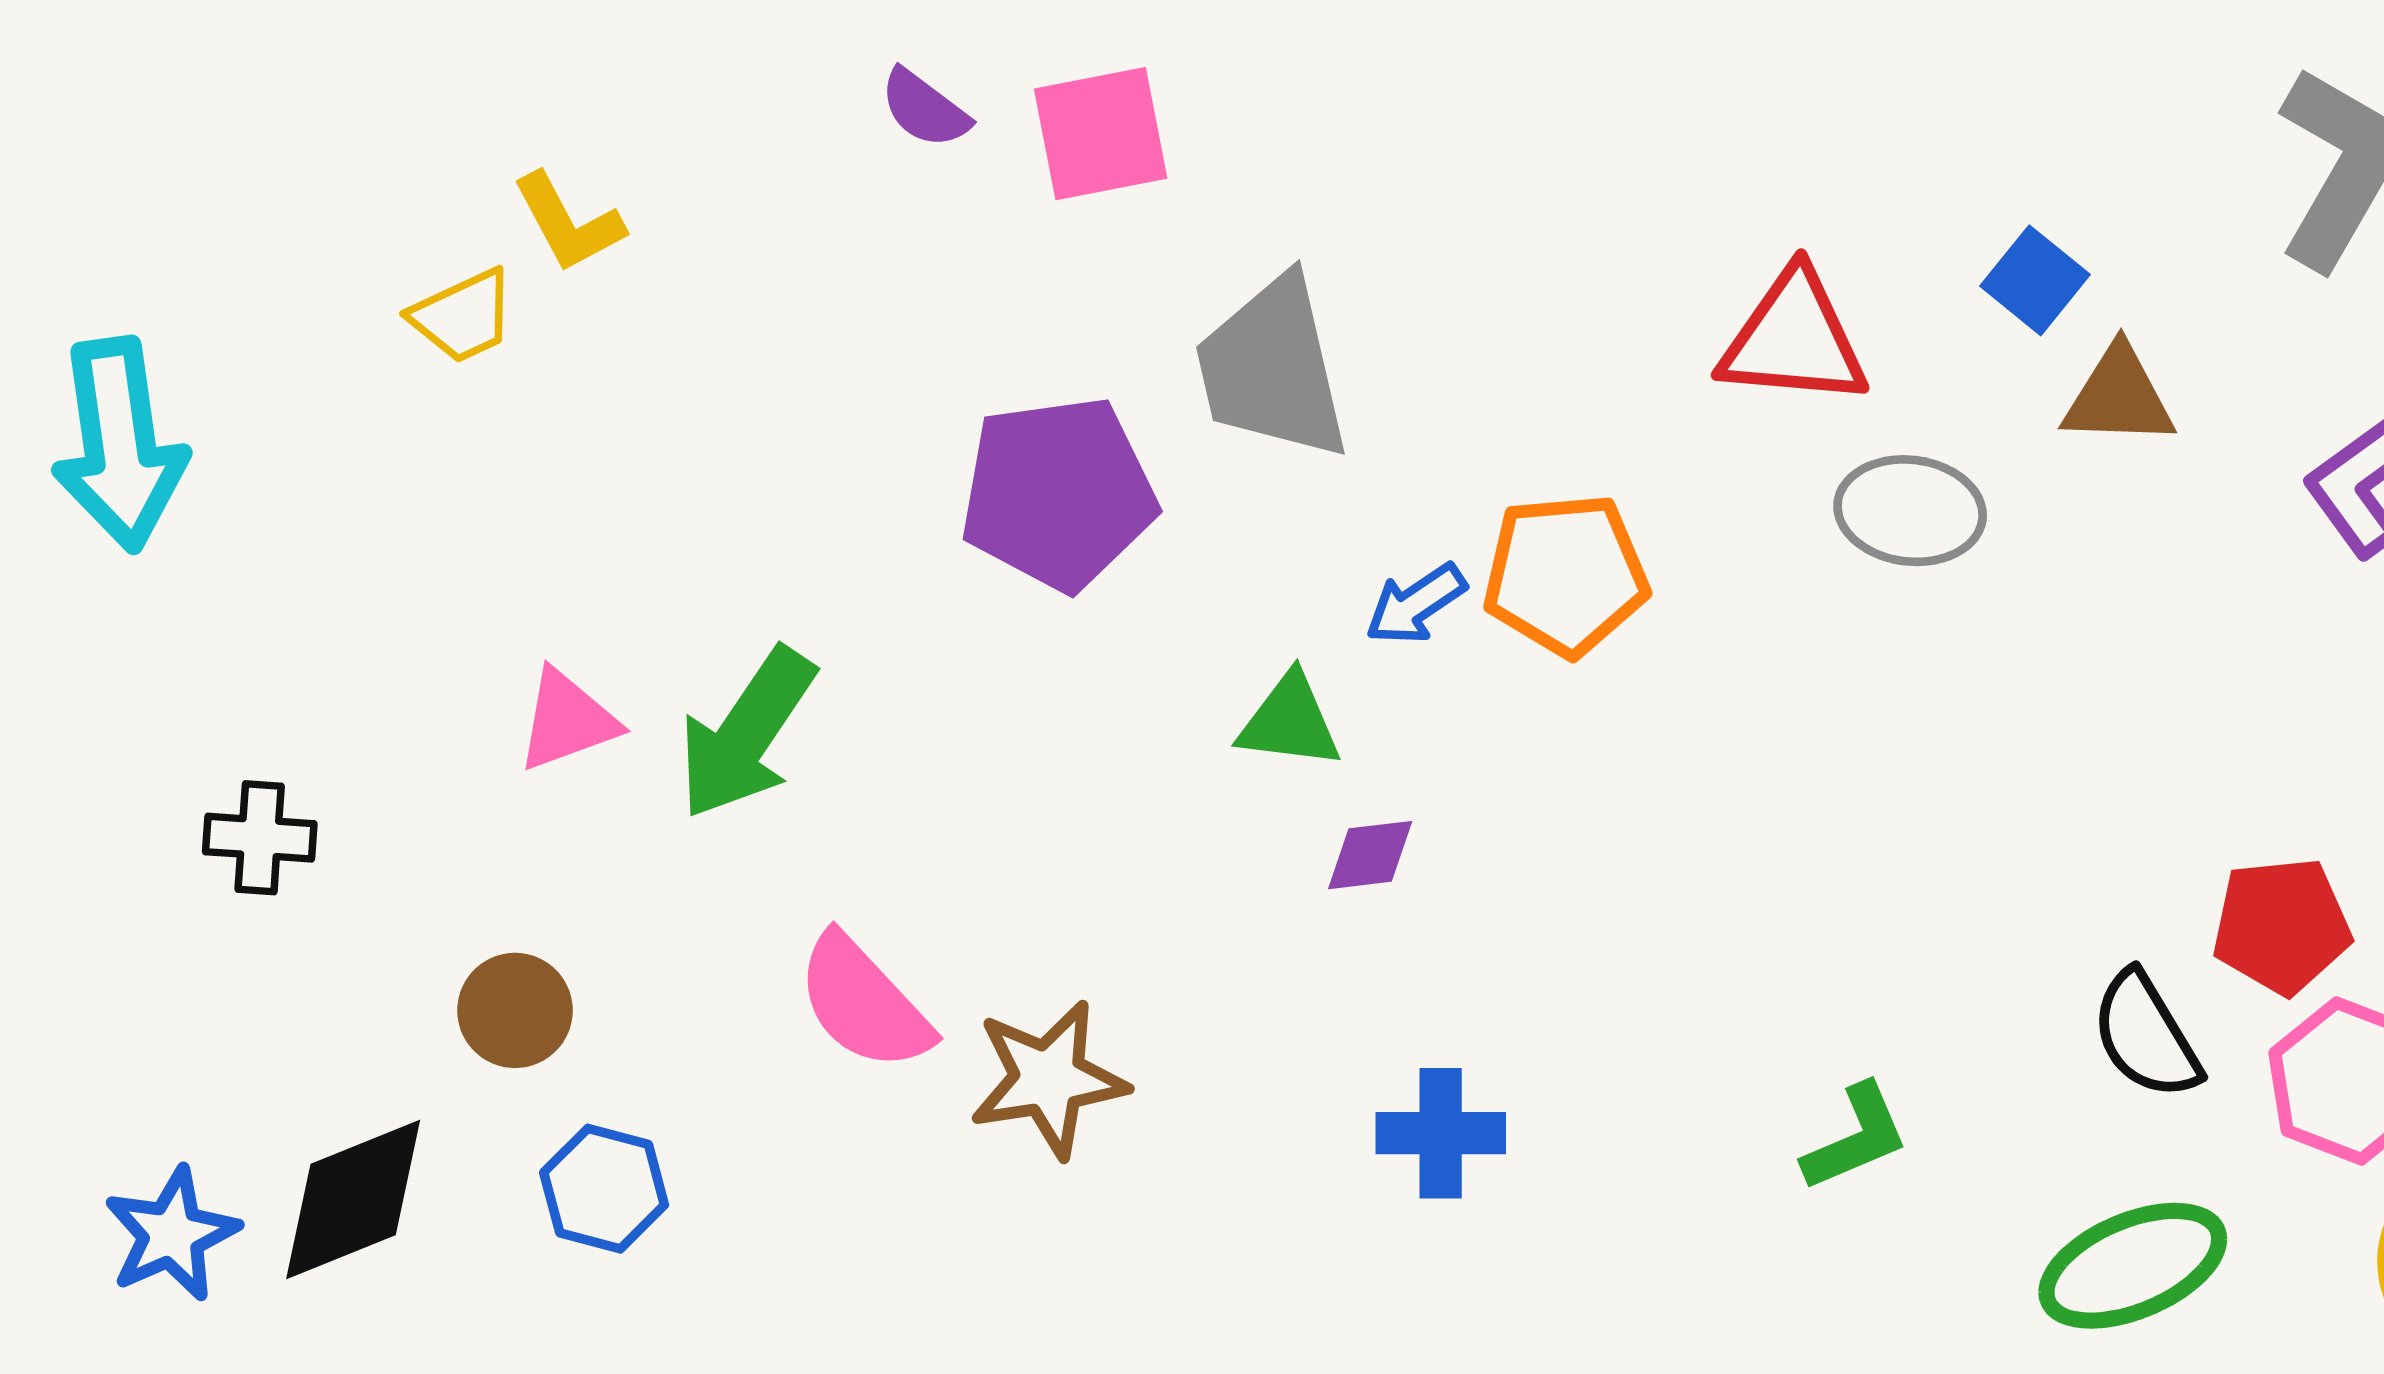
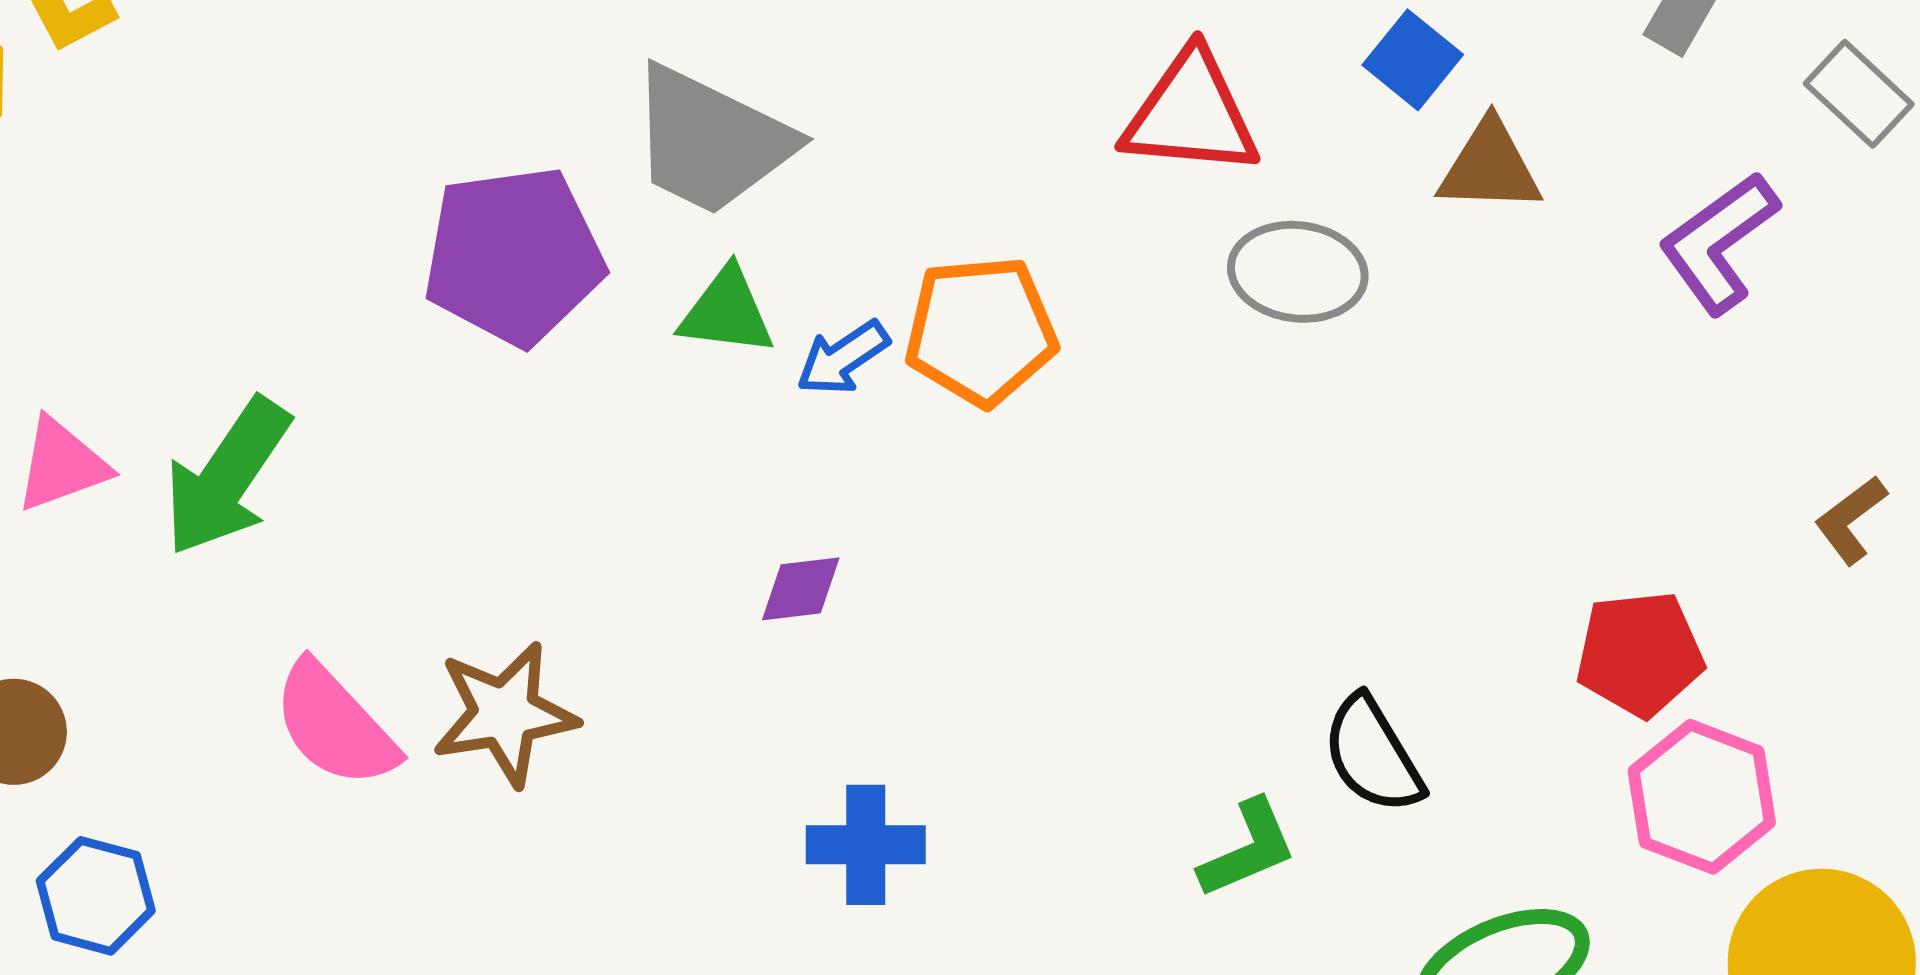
gray trapezoid: (1272, 368) -> (711, 141), turned -51
green triangle: (1290, 721) -> (727, 312), moved
black semicircle: (2146, 1035) -> (1373, 755), moved
brown star: (1048, 1079) -> (505, 714), moved

